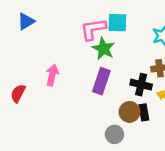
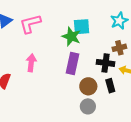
cyan square: (117, 23) -> (82, 27), moved
pink L-shape: (93, 29) -> (30, 24), moved
brown circle: (129, 112) -> (88, 86), moved

